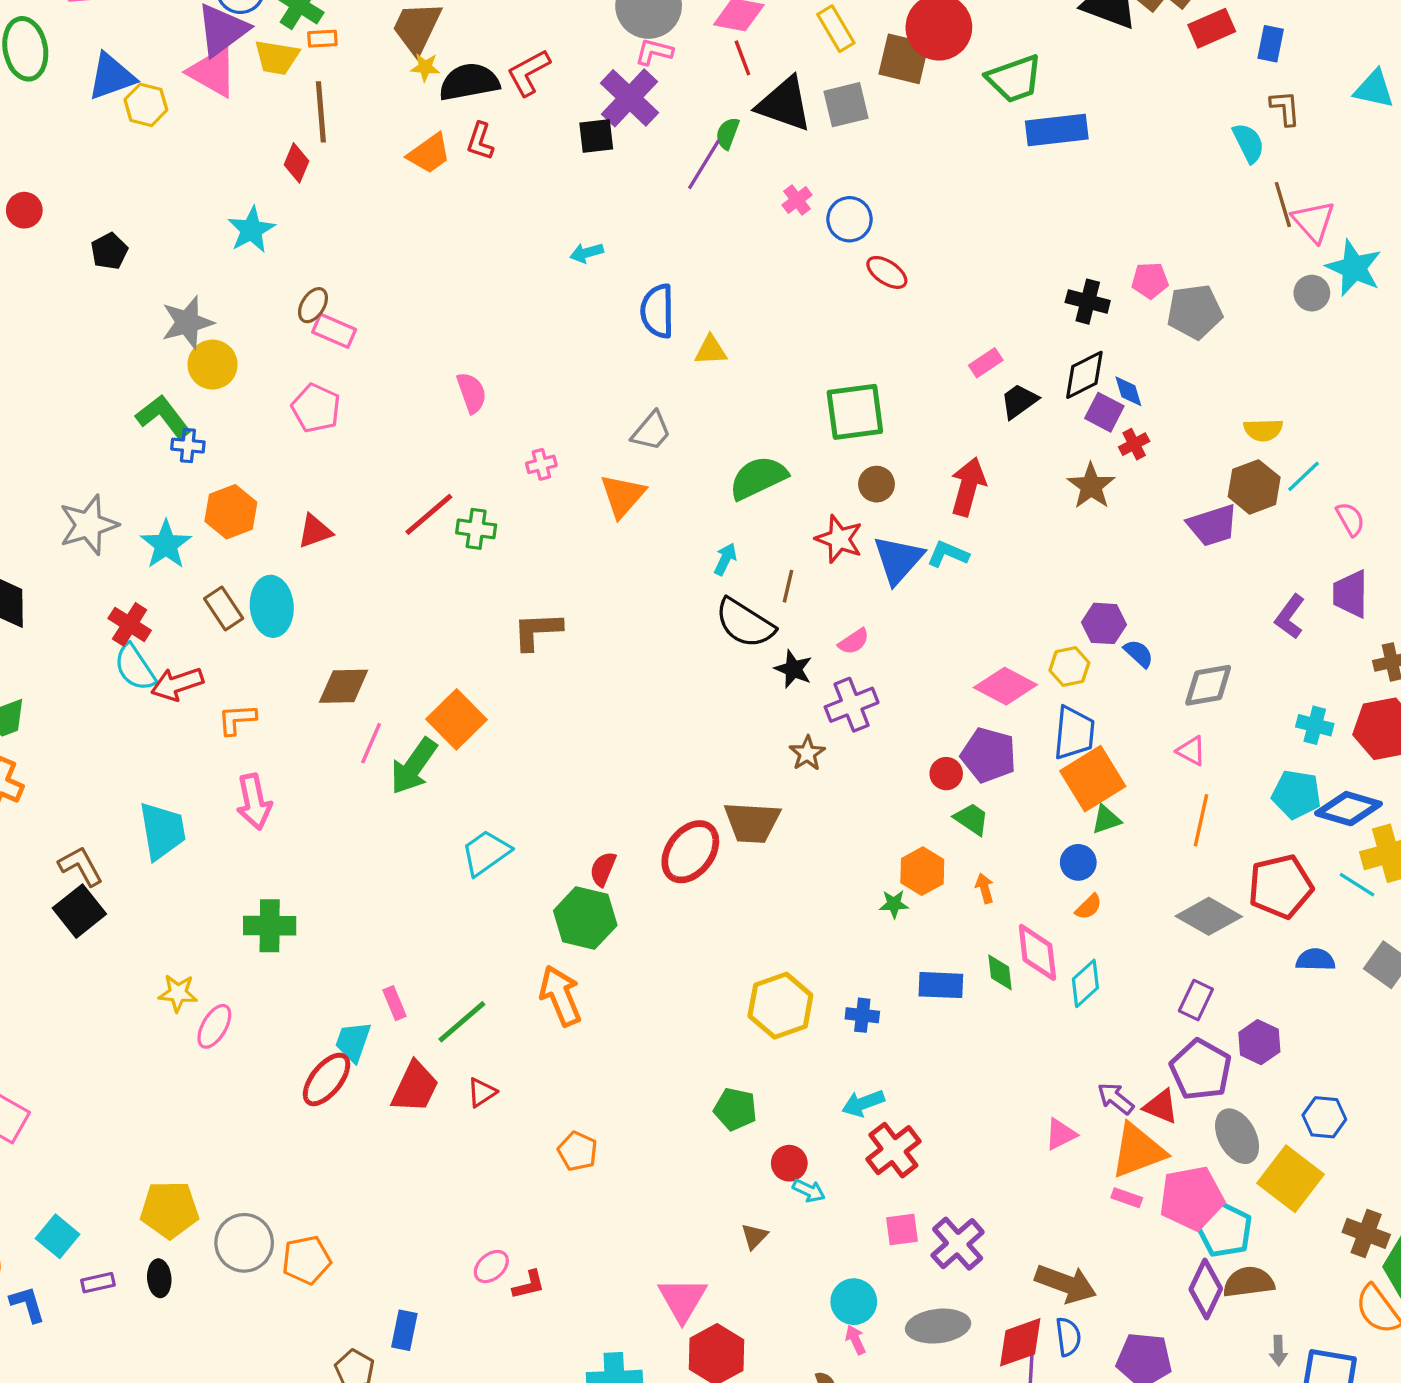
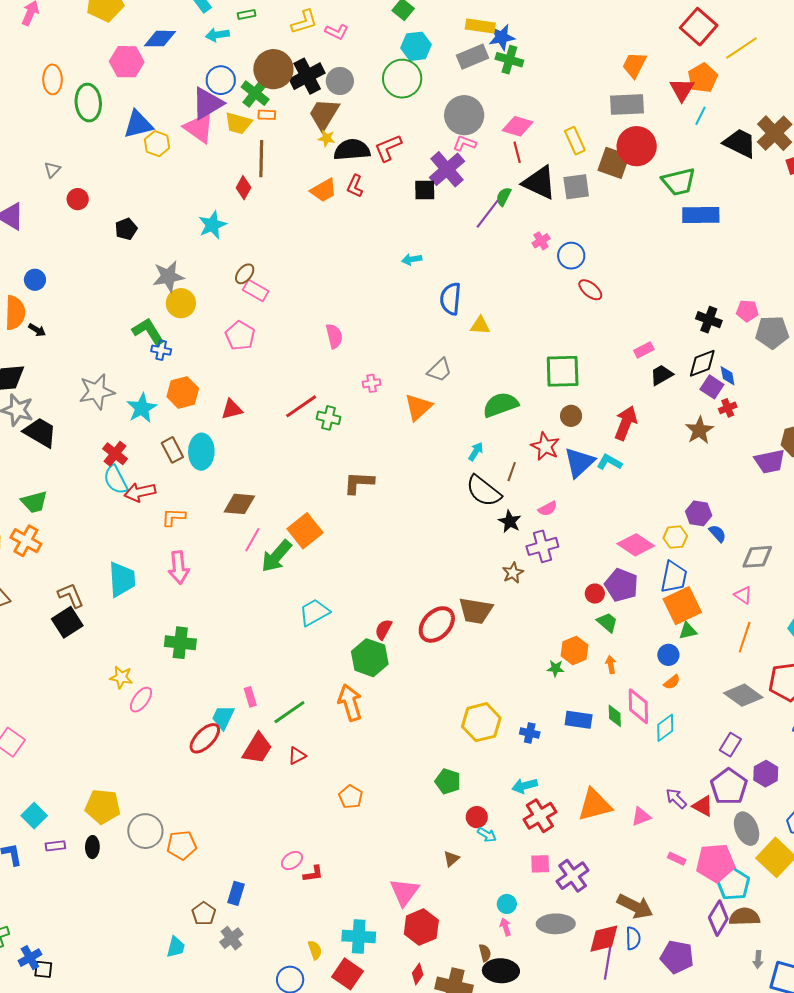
orange triangle: (1138, 1151) -> (595, 805), moved
cyan circle: (854, 1302) -> (507, 904), size x0.7

